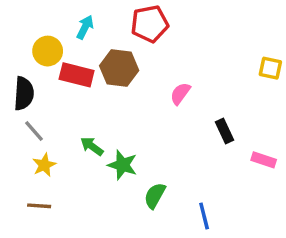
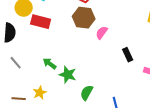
brown hexagon: (119, 68) -> (84, 18), moved
gray line: (34, 131) -> (16, 63), moved
yellow star: (44, 165) -> (40, 93), moved

